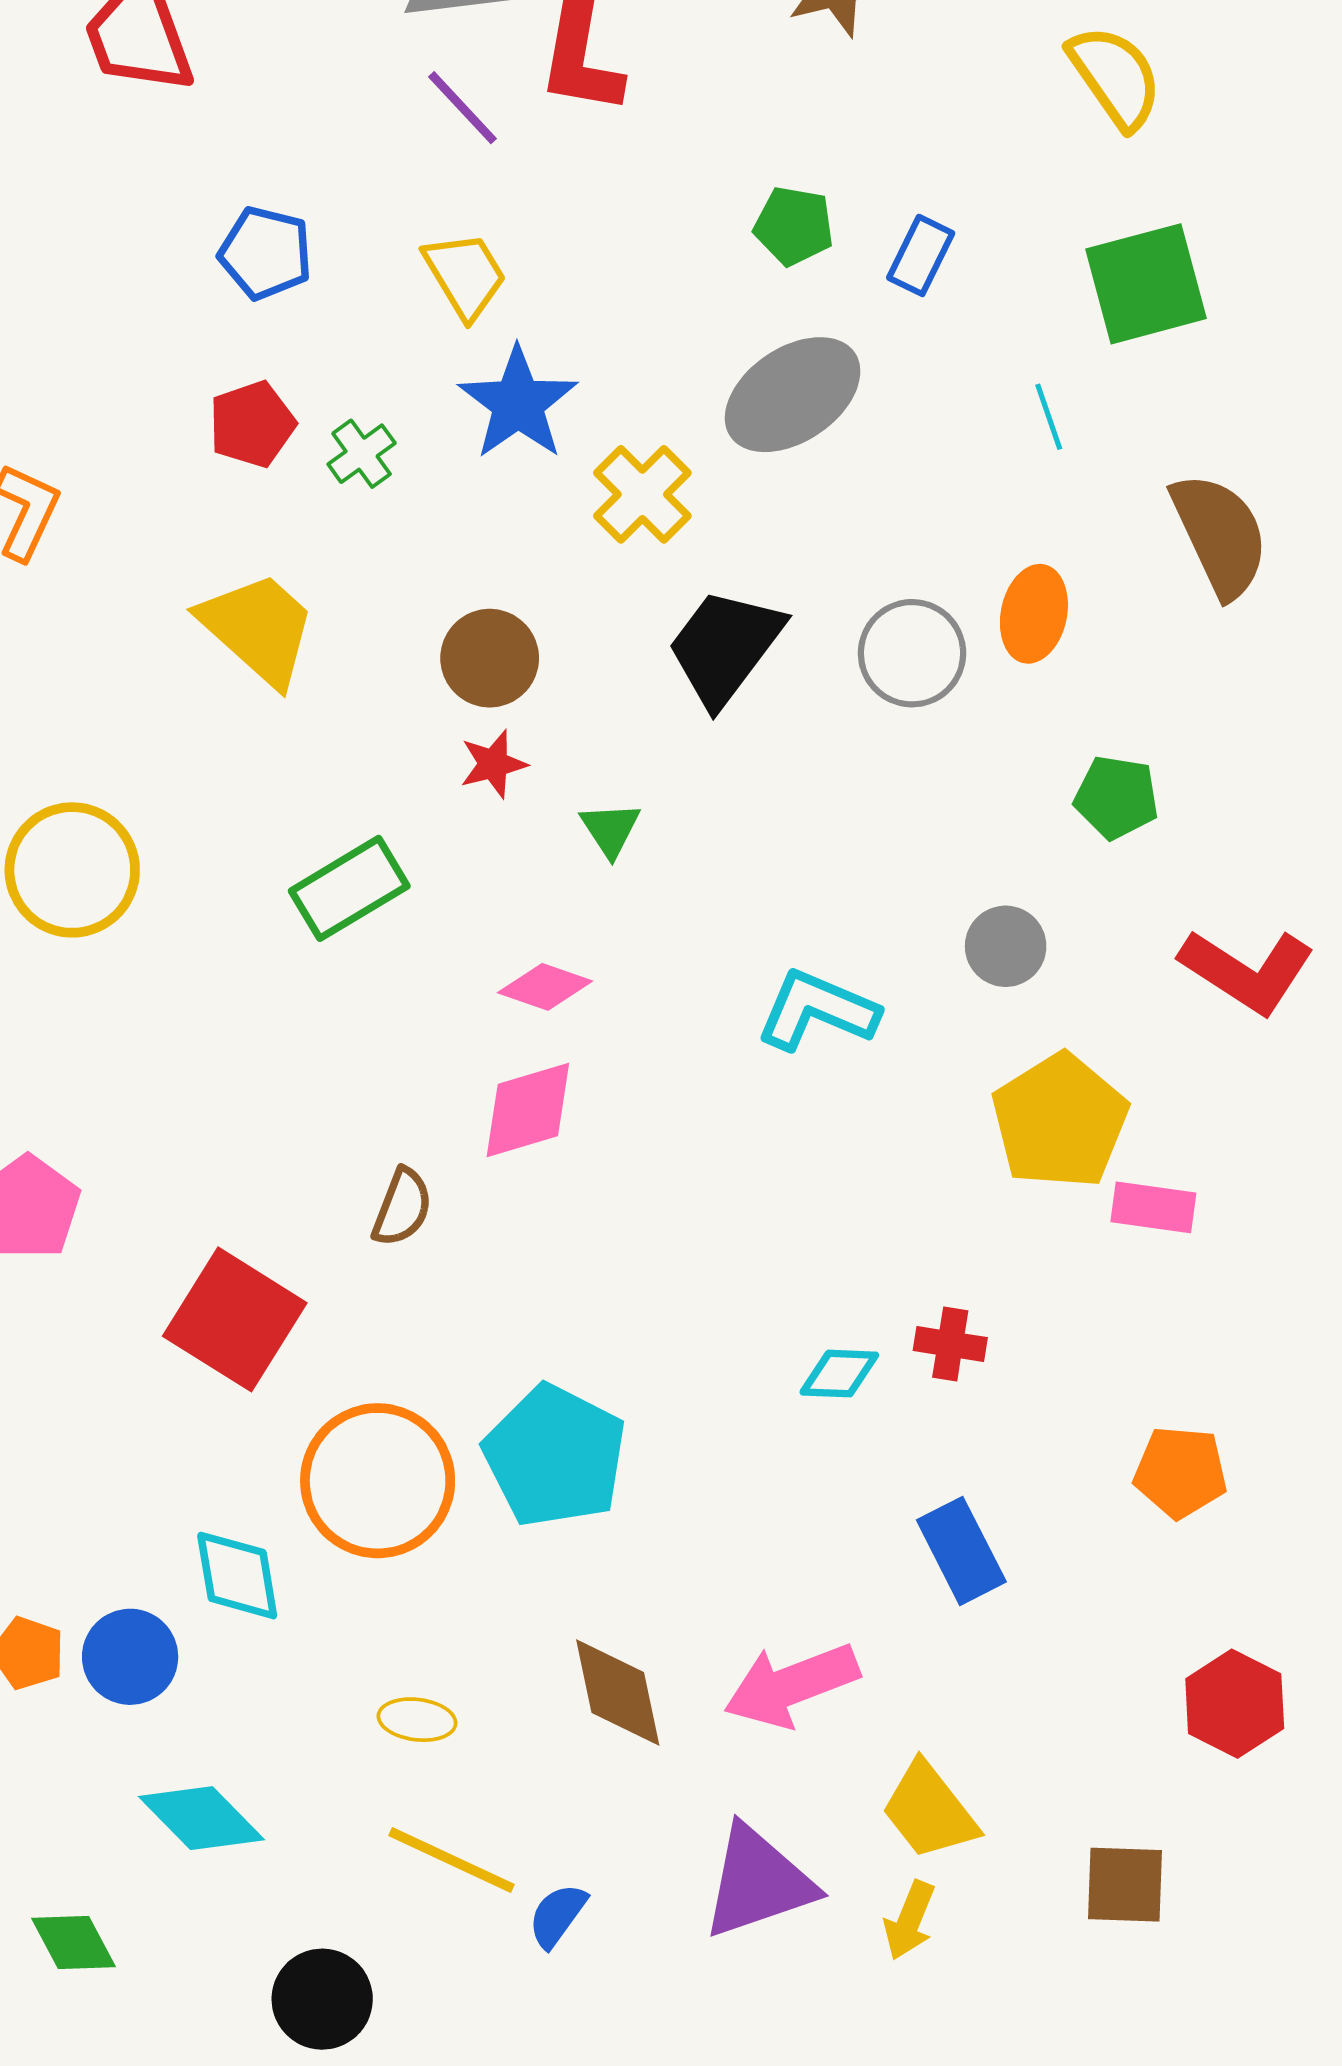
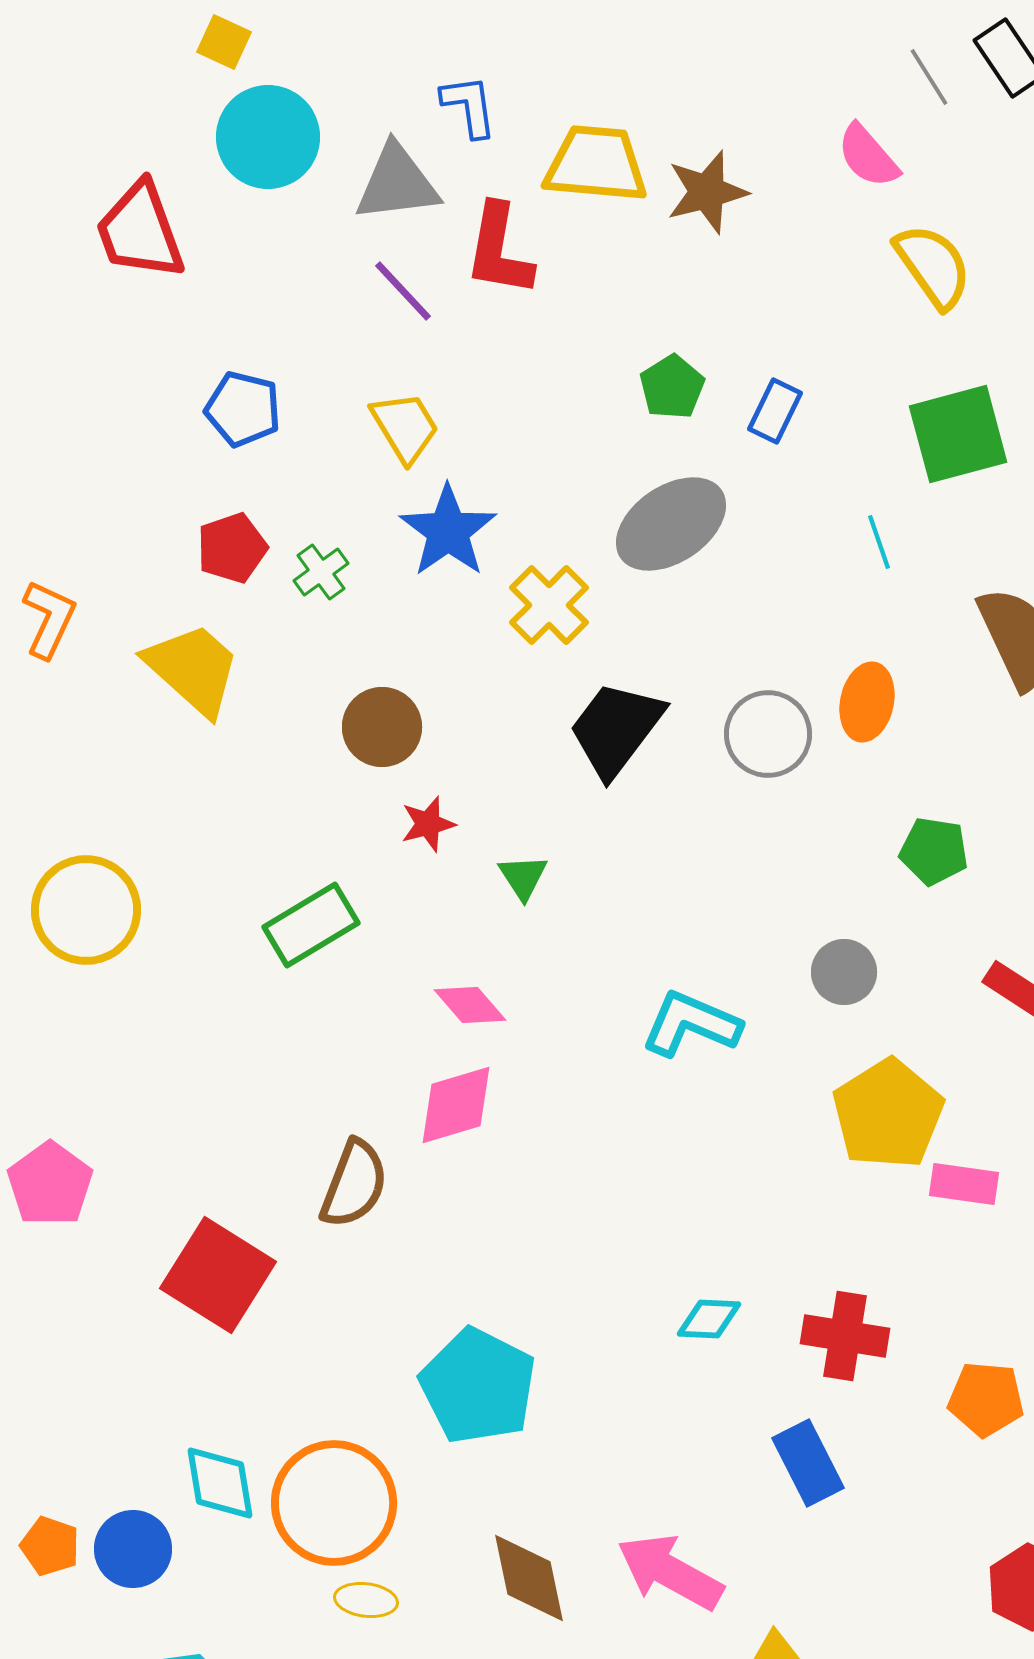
green pentagon: (794, 226) -> (672, 387), turned 30
yellow trapezoid: (258, 629) -> (193, 669), moved
brown circle: (490, 658) -> (382, 727), moved
pink diamond: (545, 987) -> (470, 1005), turned 30
brown semicircle: (402, 1207) -> (354, 1184), size x1.4
red cross: (950, 1344) -> (845, 1336), moved, size x1.5
orange circle: (378, 1481) -> (334, 1503), moved
pink arrow: (791, 1685) -> (670, 1572), turned 50

